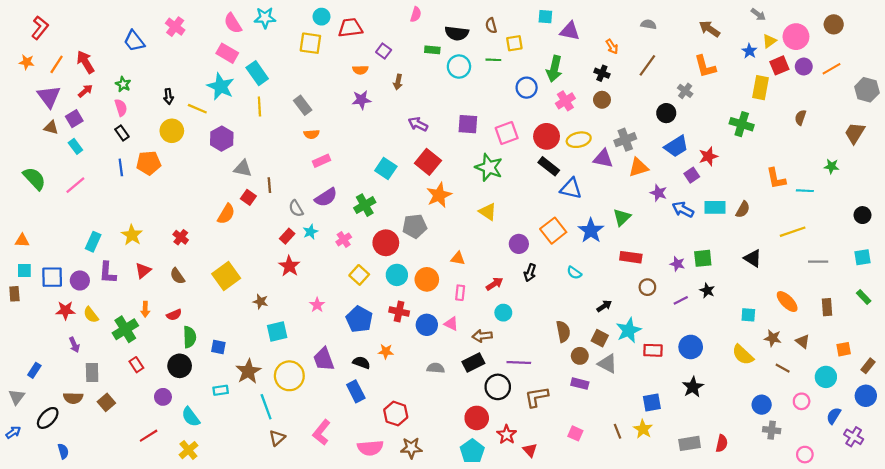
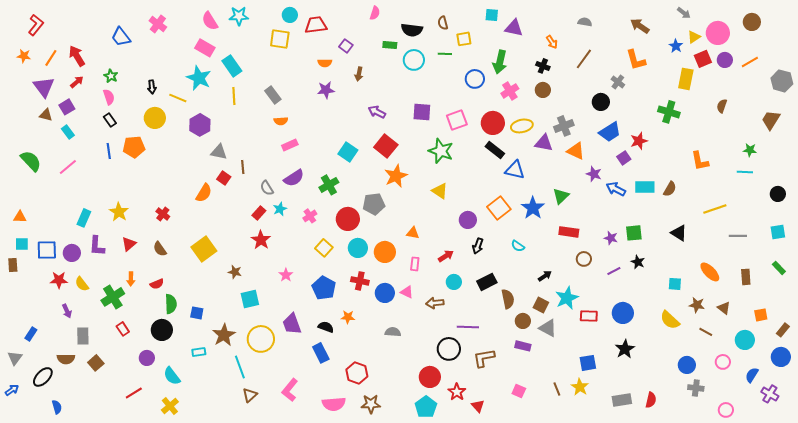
orange triangle: (639, 167) -> (576, 151), turned 42
cyan line: (805, 191) -> (745, 172), moved
black rectangle: (473, 363) -> (487, 282), moved

